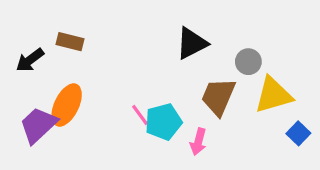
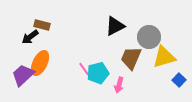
black arrow: (30, 60) -> (30, 37), moved
gray circle: (248, 62) -> (149, 37), size x1.5

